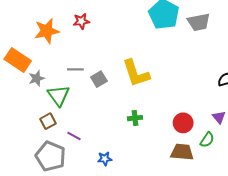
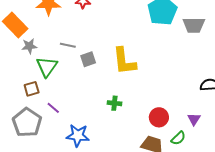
blue star: (105, 159) -> (78, 135), size x1.6

